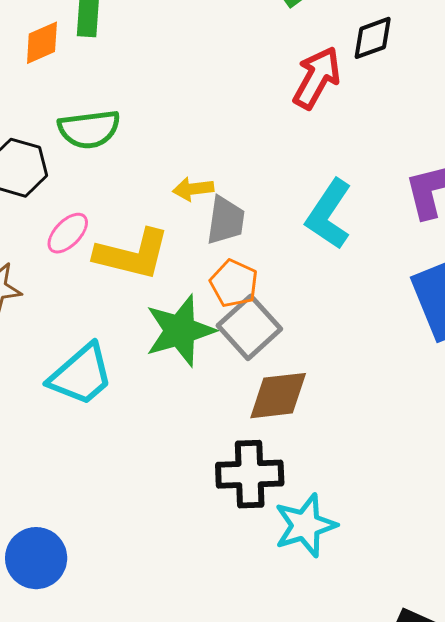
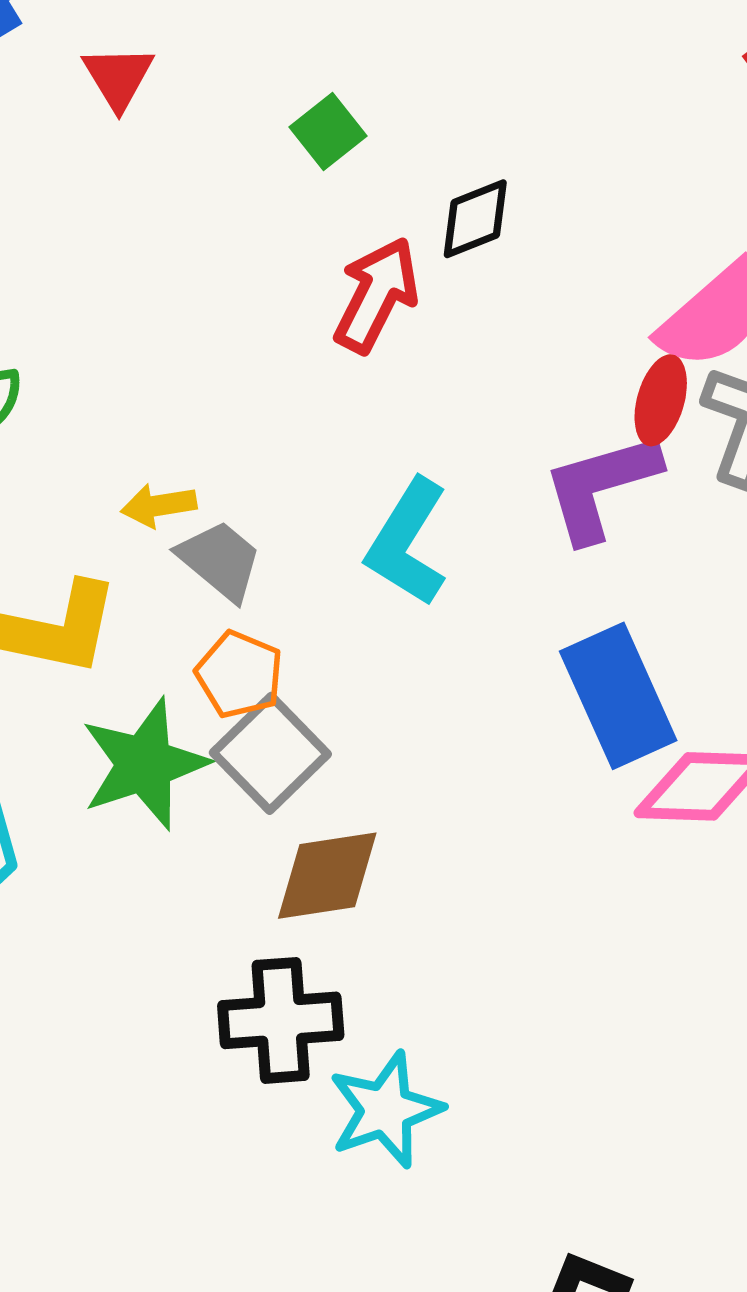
gray trapezoid: (226, 220) -> (220, 560), turned -56

